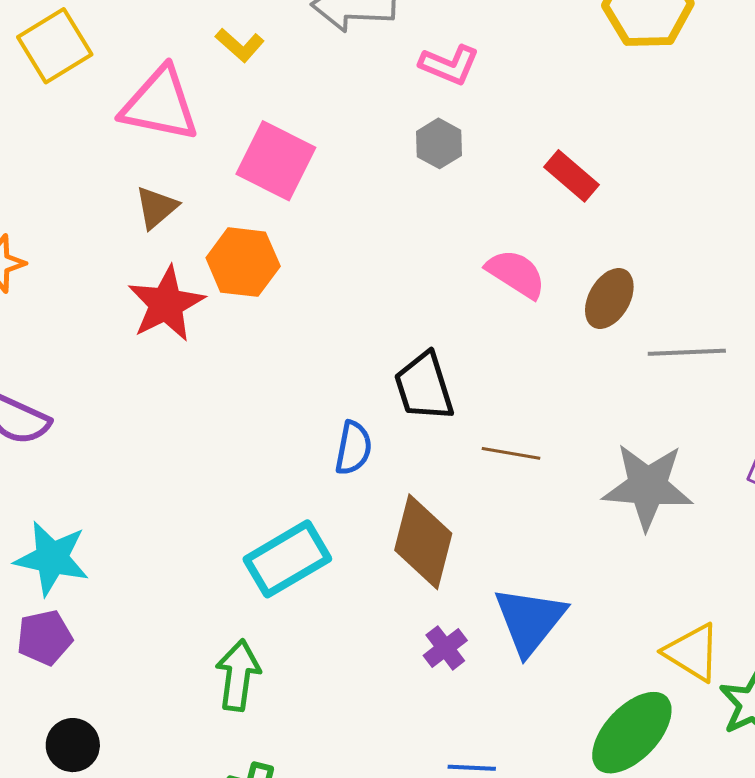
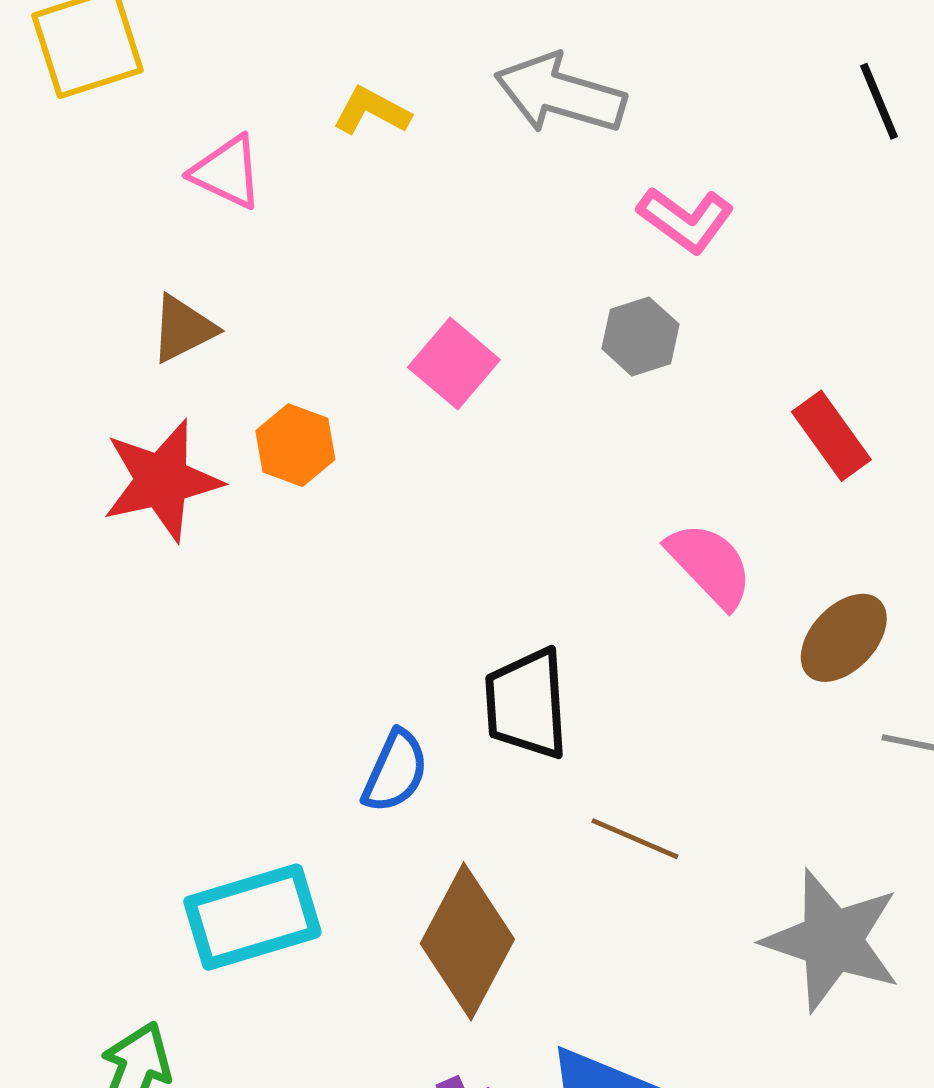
yellow L-shape: (240, 45) -> (372, 111), turned 153
pink triangle: (160, 104) -> (227, 172), size x0.6
pink square: (276, 161) -> (454, 363), moved, size x0.7
orange hexagon: (243, 262) -> (295, 445), size x0.7

